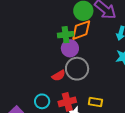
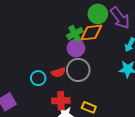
green cross: (66, 35) -> (75, 34), turned -35
cyan circle: (42, 101) -> (38, 78), moved

